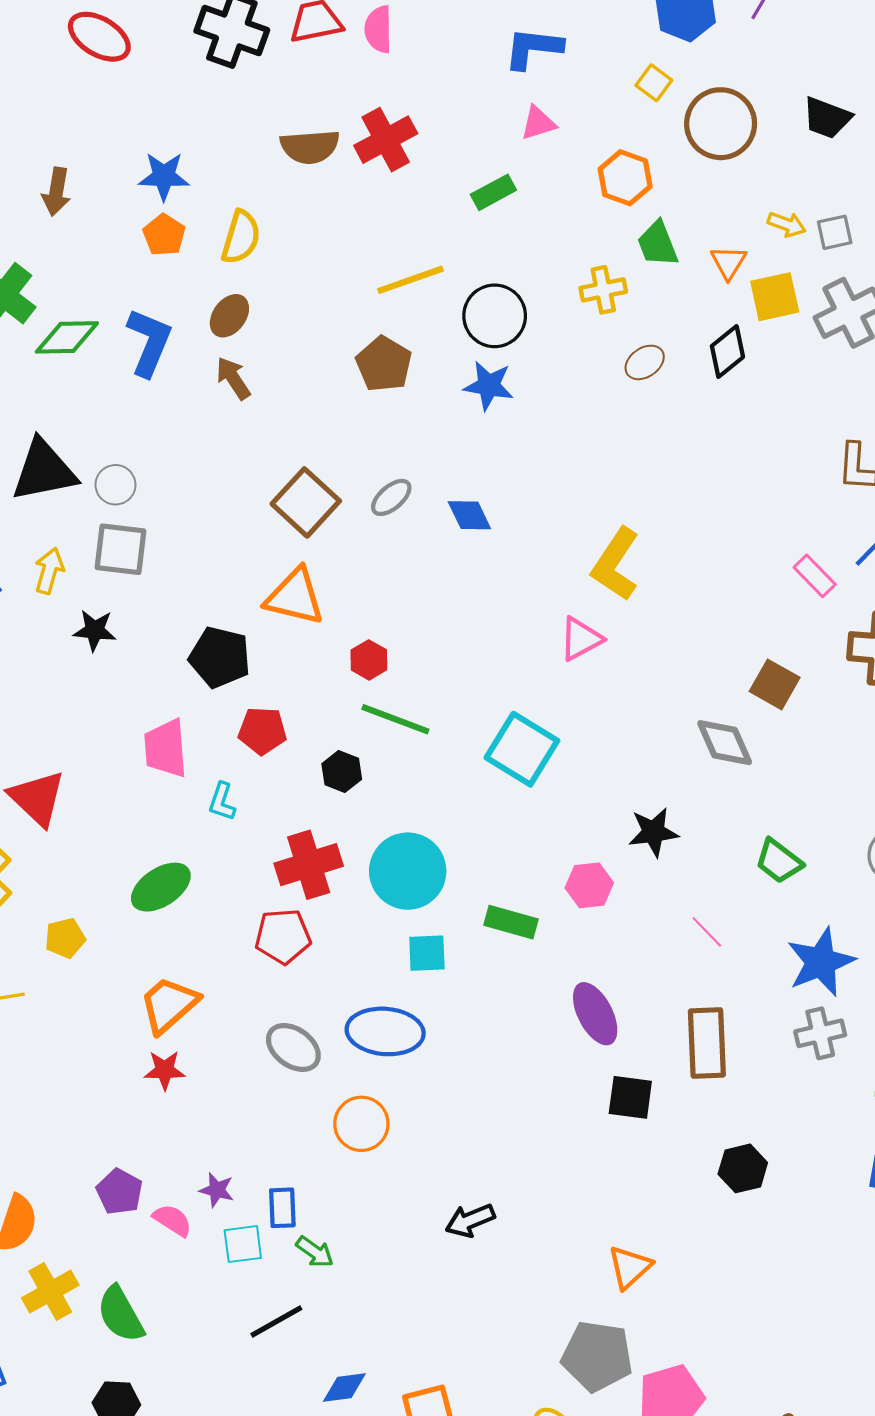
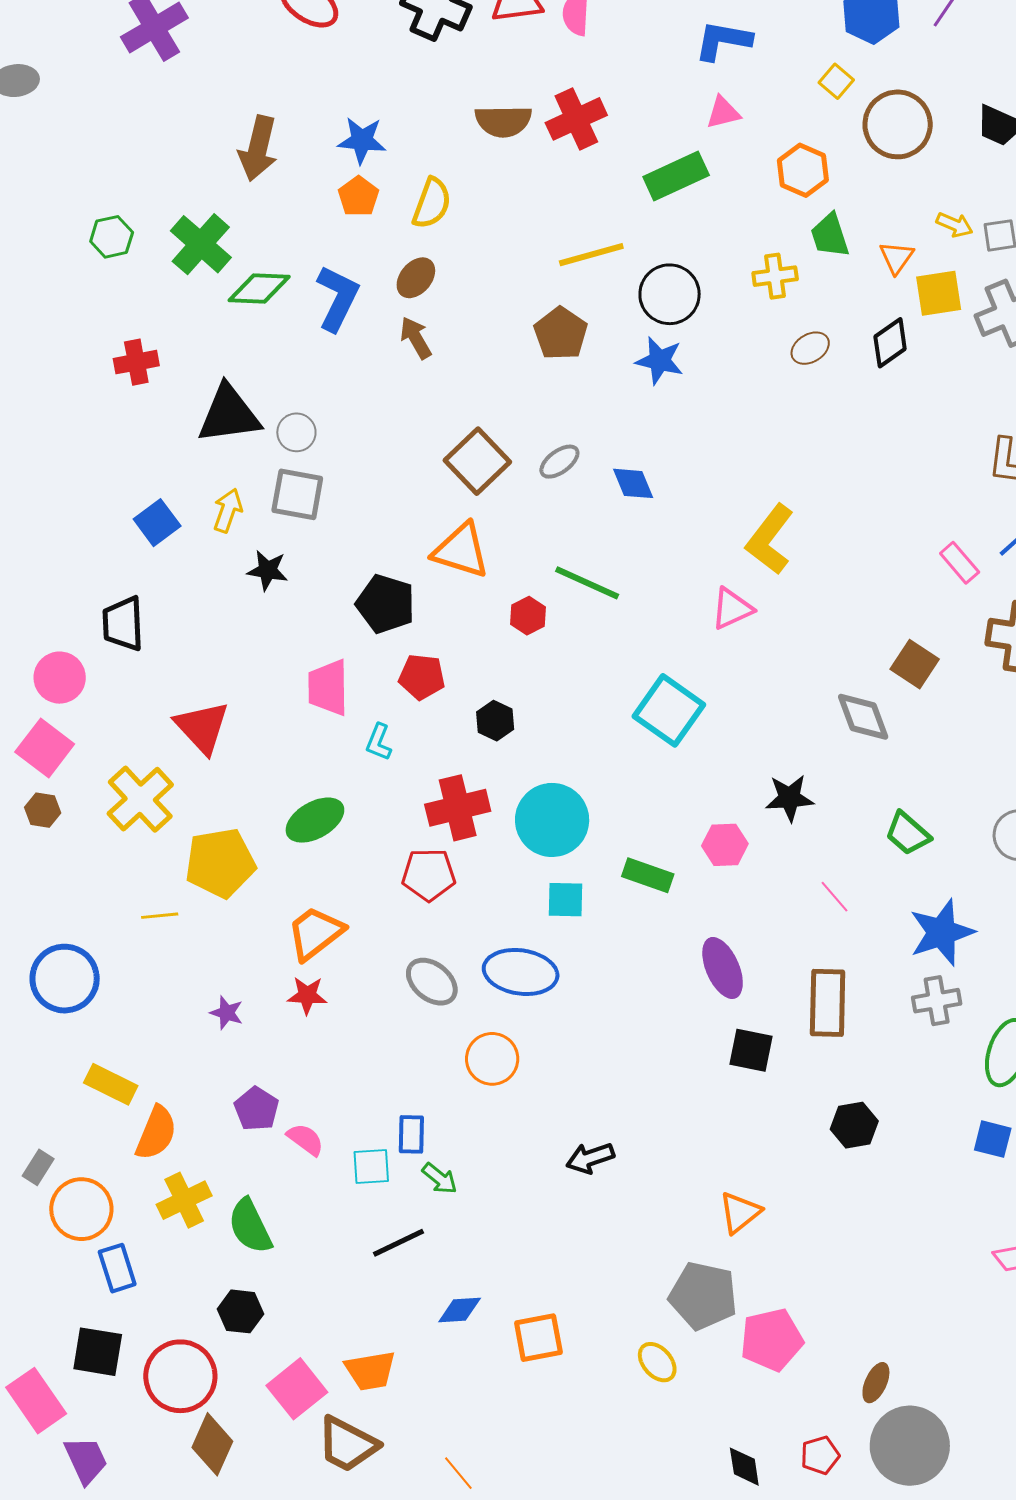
brown arrow: (56, 192) -> (258, 148), size x1.4
green rectangle: (493, 192) -> (676, 176), size x1.5
green line: (395, 719) -> (587, 583), moved
yellow pentagon: (65, 938) -> (220, 863), size x1.8
purple star: (217, 1190) -> (227, 1013), moved

